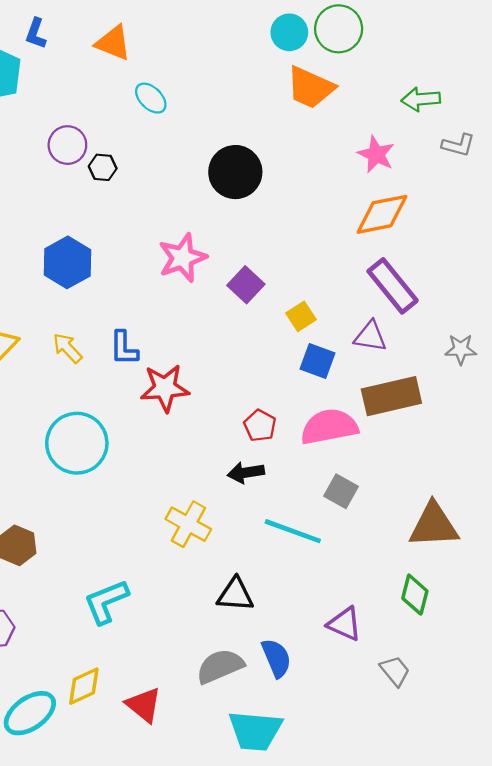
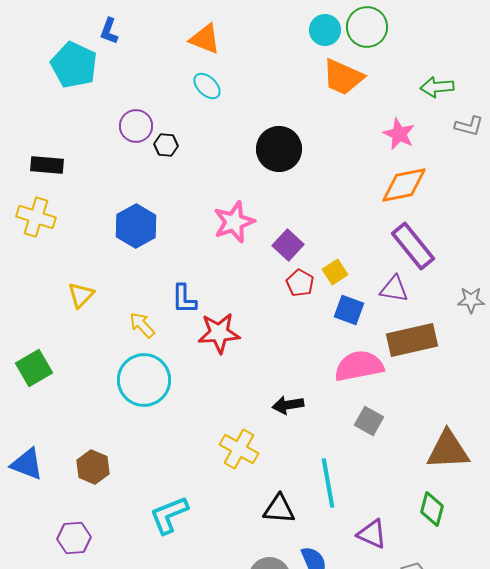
orange triangle: (113, 43) -> (205, 39), moved
yellow arrow: (67, 348) -> (142, 325), moved
red pentagon: (260, 426) -> (300, 283), moved
cyan line: (293, 531) -> (328, 483), moved, turned 60

